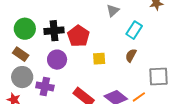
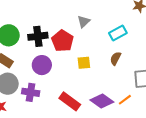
gray triangle: (113, 11) -> (84, 22), moved
cyan rectangle: (134, 30) -> (118, 33), turned 30

